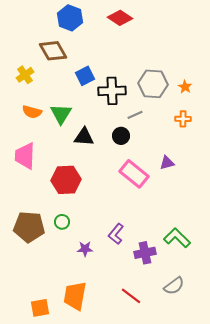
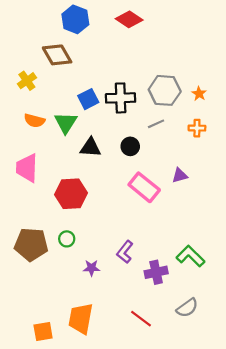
blue square: (85, 76) -> (88, 99), moved
gray line: (135, 115) -> (156, 124), moved

